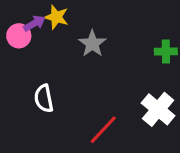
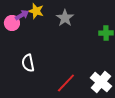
gray star: (92, 44) -> (65, 18), moved
white cross: (158, 109) -> (101, 82), moved

